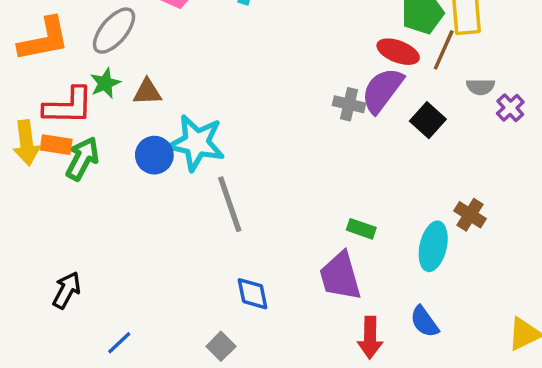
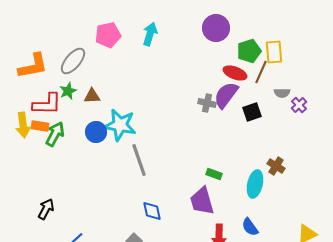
black square: (428, 120) -> (252, 112), turned 30

